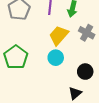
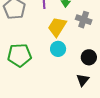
green pentagon: (16, 57) -> (19, 55), turned -30

